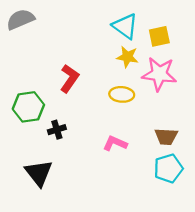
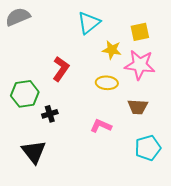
cyan triangle: (125, 26) -> (89, 23), moved, turned 45
brown trapezoid: (166, 137) -> (138, 107), moved

